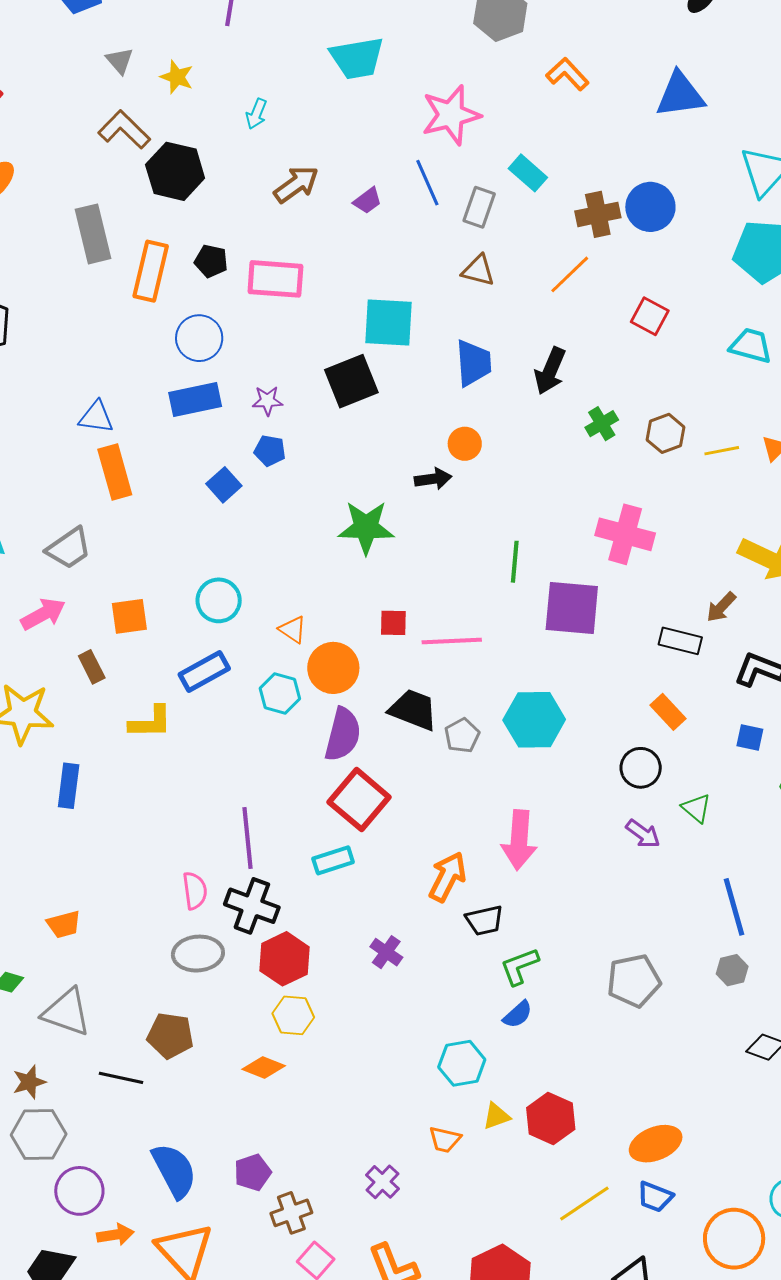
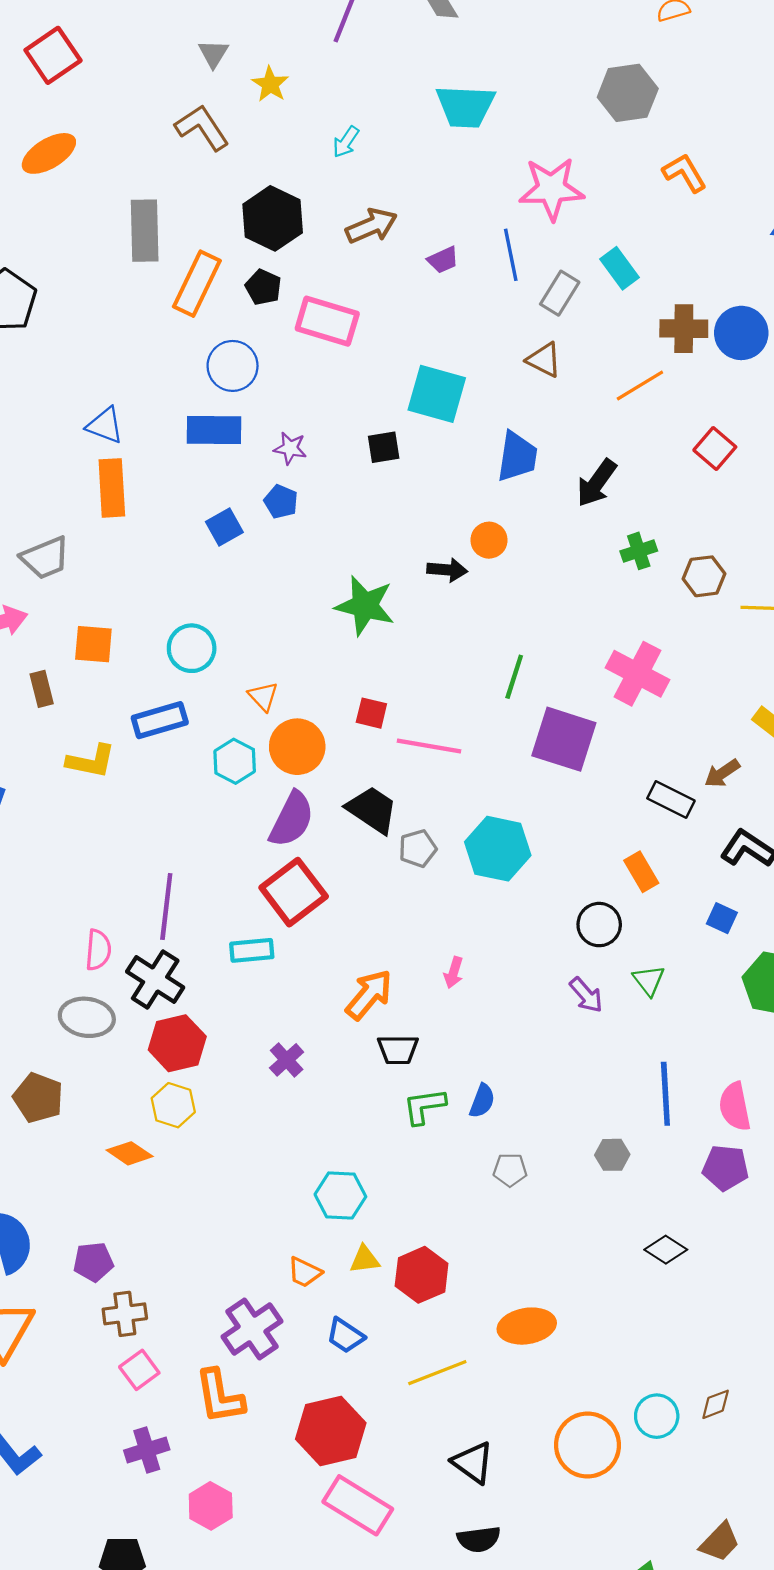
black hexagon: (175, 171) -> (273, 218), moved
black square: (351, 381) -> (384, 447), size x0.6
pink arrow: (519, 840) -> (454, 972), size x0.5
gray hexagon: (732, 970) -> (612, 1155), moved
gray pentagon: (634, 981) -> (510, 1170), moved, size x0.6
blue semicircle: (518, 1014) -> (482, 1101), moved, turned -40
purple cross: (382, 1182) -> (252, 1329), moved, size x1.6
blue trapezoid: (655, 1197) -> (345, 1336), moved

